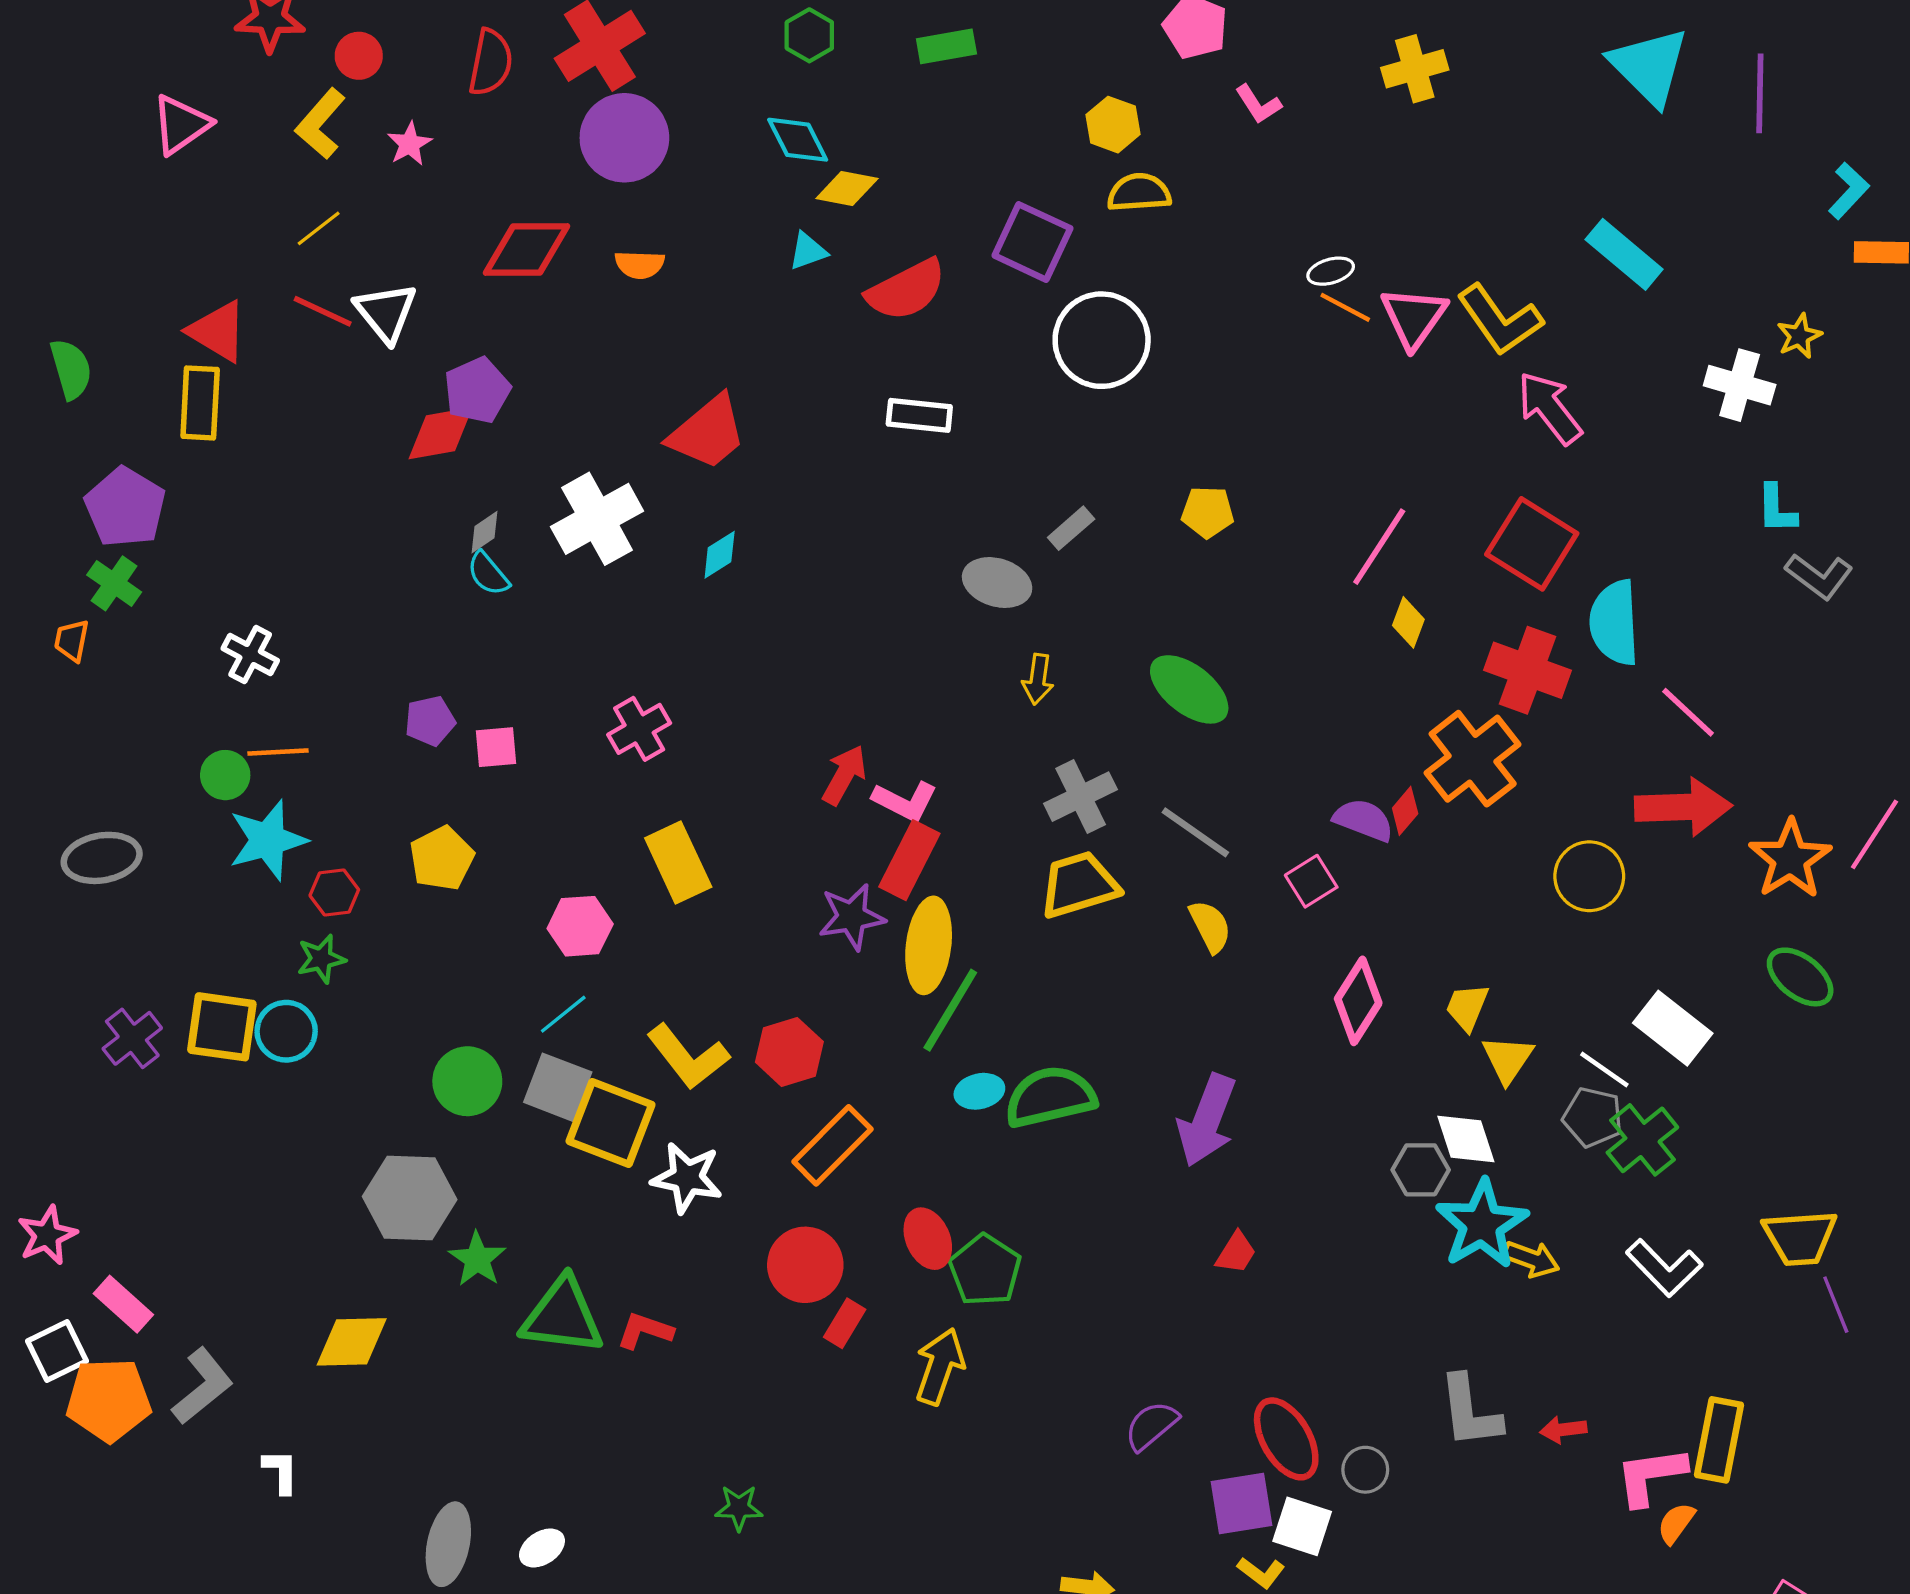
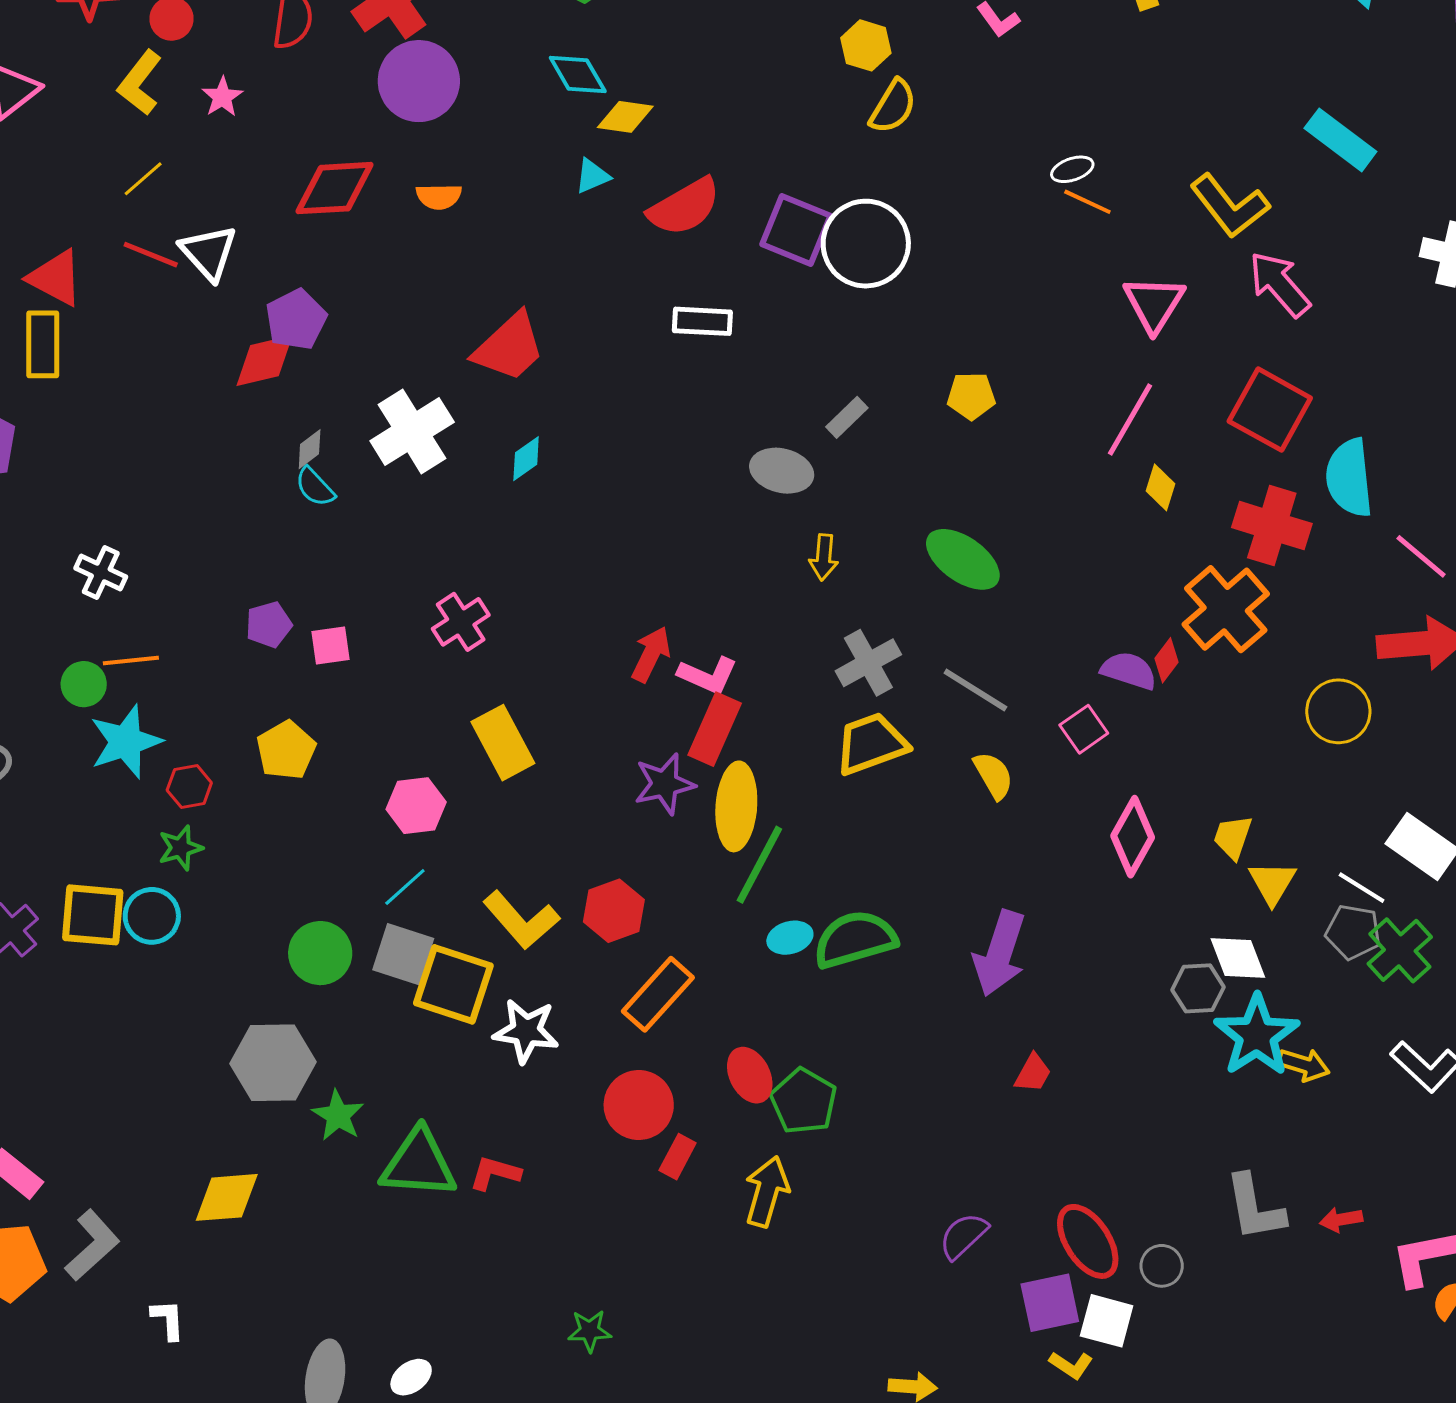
yellow semicircle: (1139, 193) -> (893, 107), turned 128
purple square: (1032, 242) -> (796, 230), moved
pink triangle: (1414, 317) -> (1154, 304), moved

